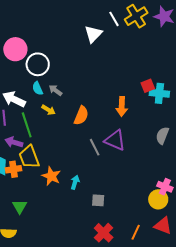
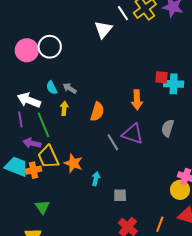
white circle: (38, 64) -> (50, 47), moved
red square: (148, 86) -> (161, 77), turned 32
yellow arrow: (48, 110) -> (64, 108), turned -112
gray semicircle: (162, 135) -> (168, 128), moved
orange star: (51, 176) -> (73, 163), moved

